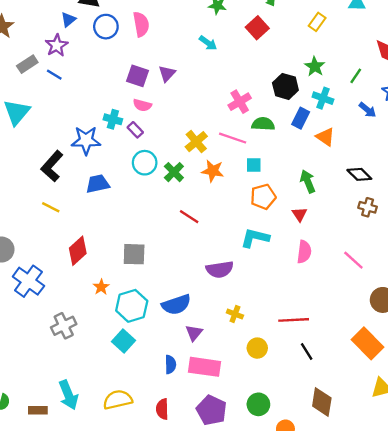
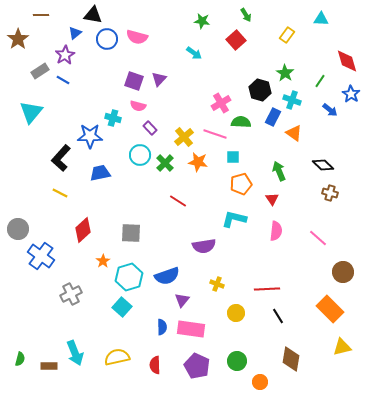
pink semicircle: (141, 24) -> (137, 37), turned 115
purple rectangle: (135, 130) -> (150, 128), moved

